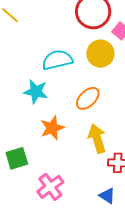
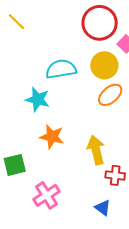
orange ellipse: (88, 98) -> (110, 95), moved
orange star: (52, 128) -> (52, 137), turned 30

